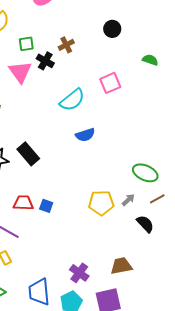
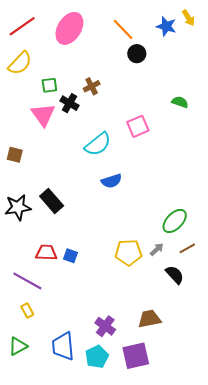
black circle: (112, 29) -> (137, 54), moved
green ellipse: (145, 173) -> (175, 221), turned -70

